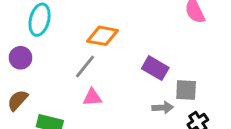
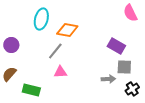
cyan ellipse: (40, 20) -> (41, 19), moved
purple rectangle: (155, 68) -> (116, 46), moved

